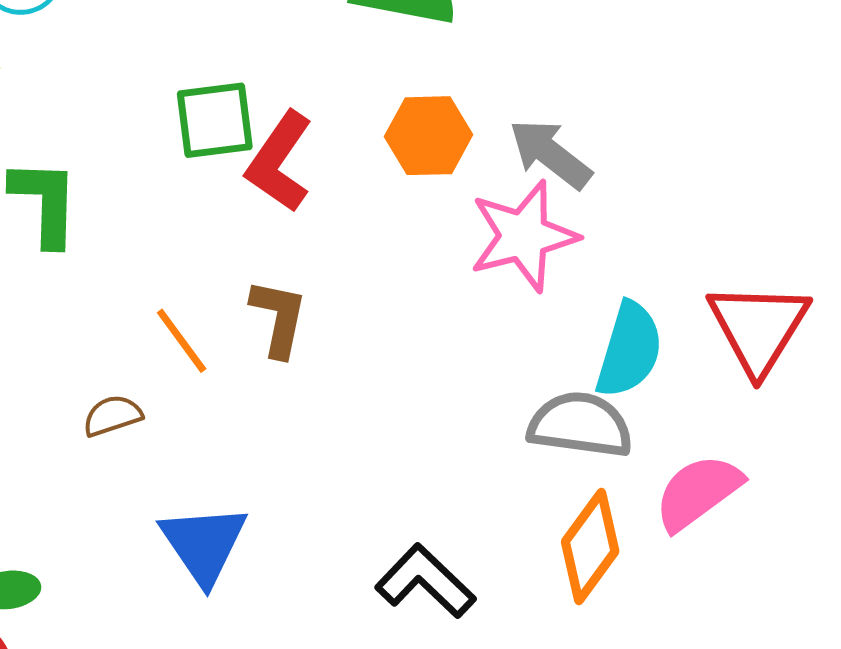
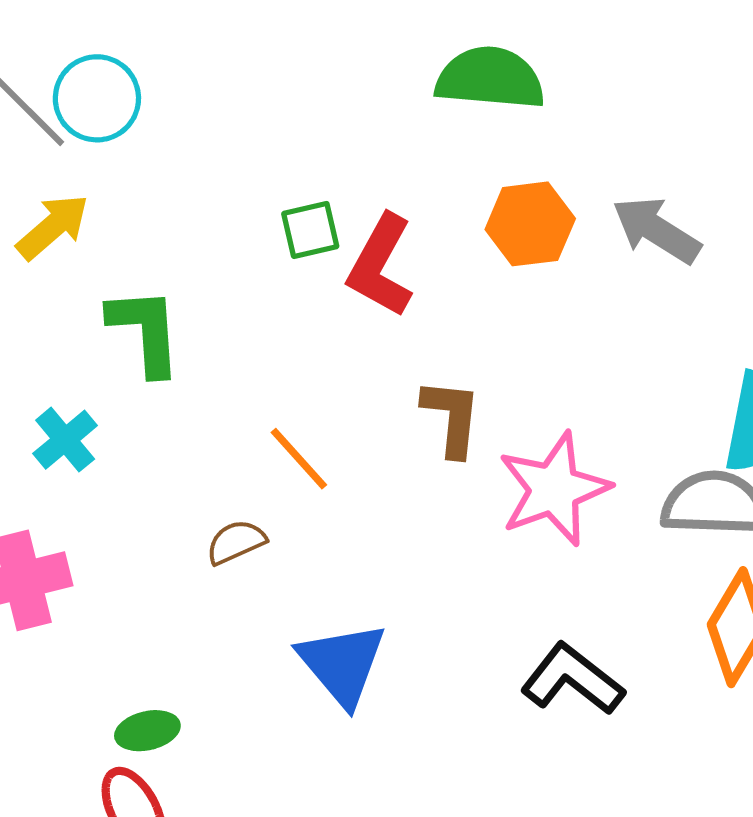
green square: (215, 120) -> (310, 230), size x0.7
pink star: (524, 236) -> (554, 489), moved
brown L-shape: (279, 318) -> (452, 417), moved

